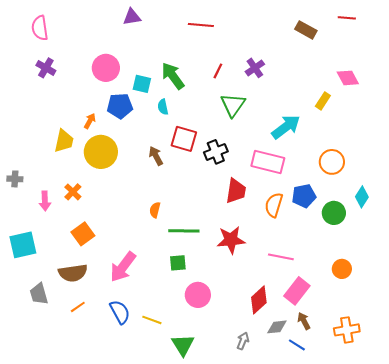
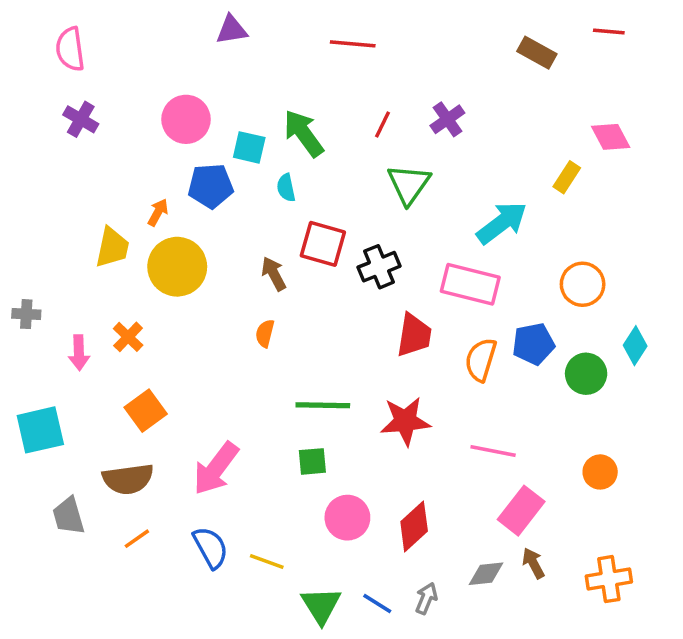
orange semicircle: (155, 210) -> (265, 333), moved
red diamond: (259, 300) -> (414, 526), moved
blue line: (297, 345) -> (377, 604), moved

